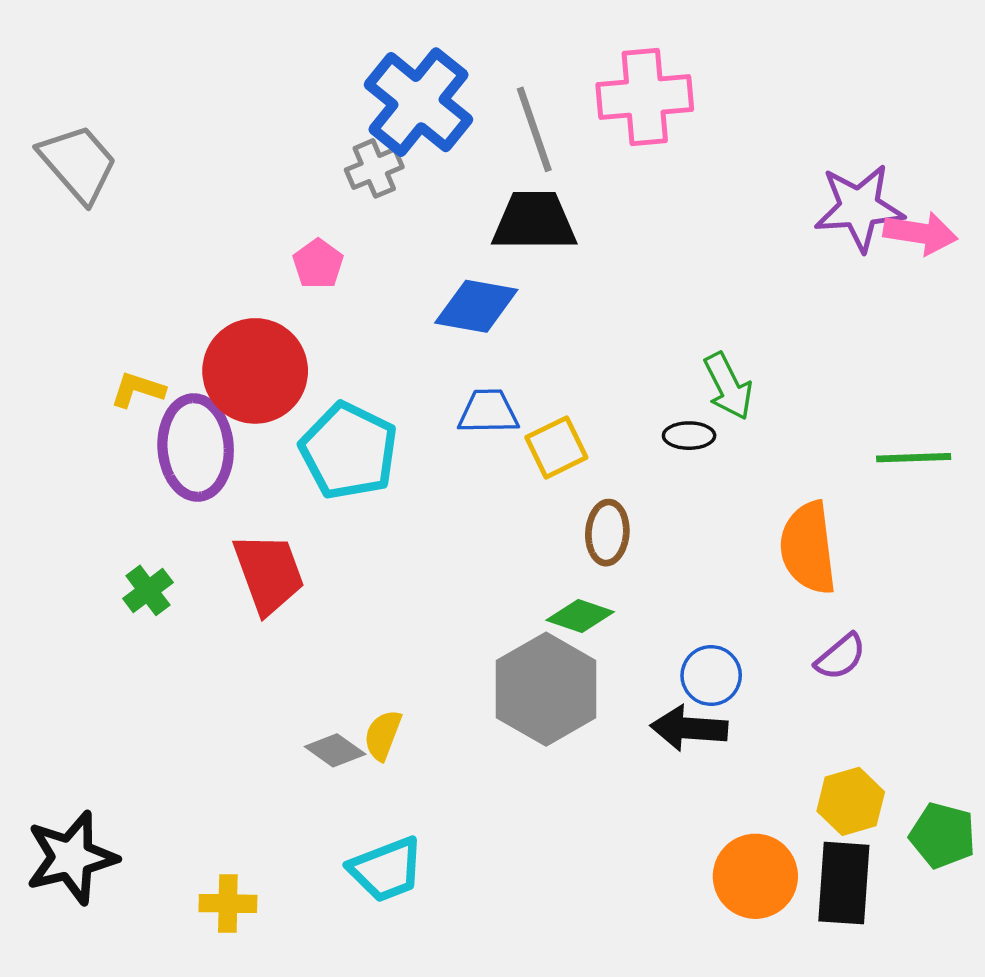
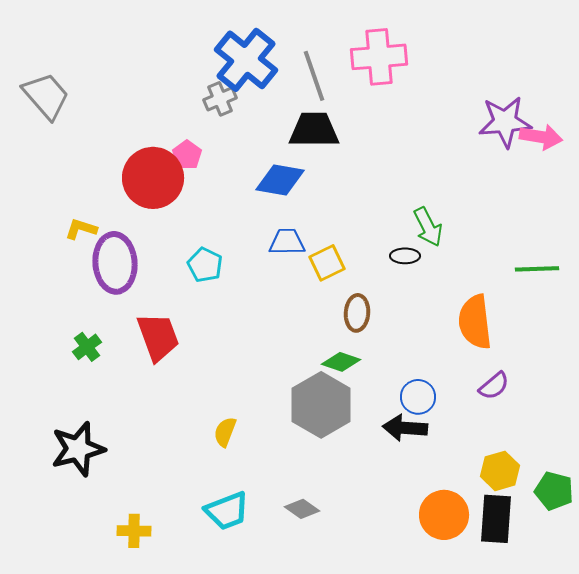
red circle: (255, 371) -> (153, 178), moved
cyan pentagon: (349, 451) -> (205, 265), size x0.6
gray diamond: (335, 750) -> (302, 509), moved
black star: (71, 858) -> (78, 449), moved

